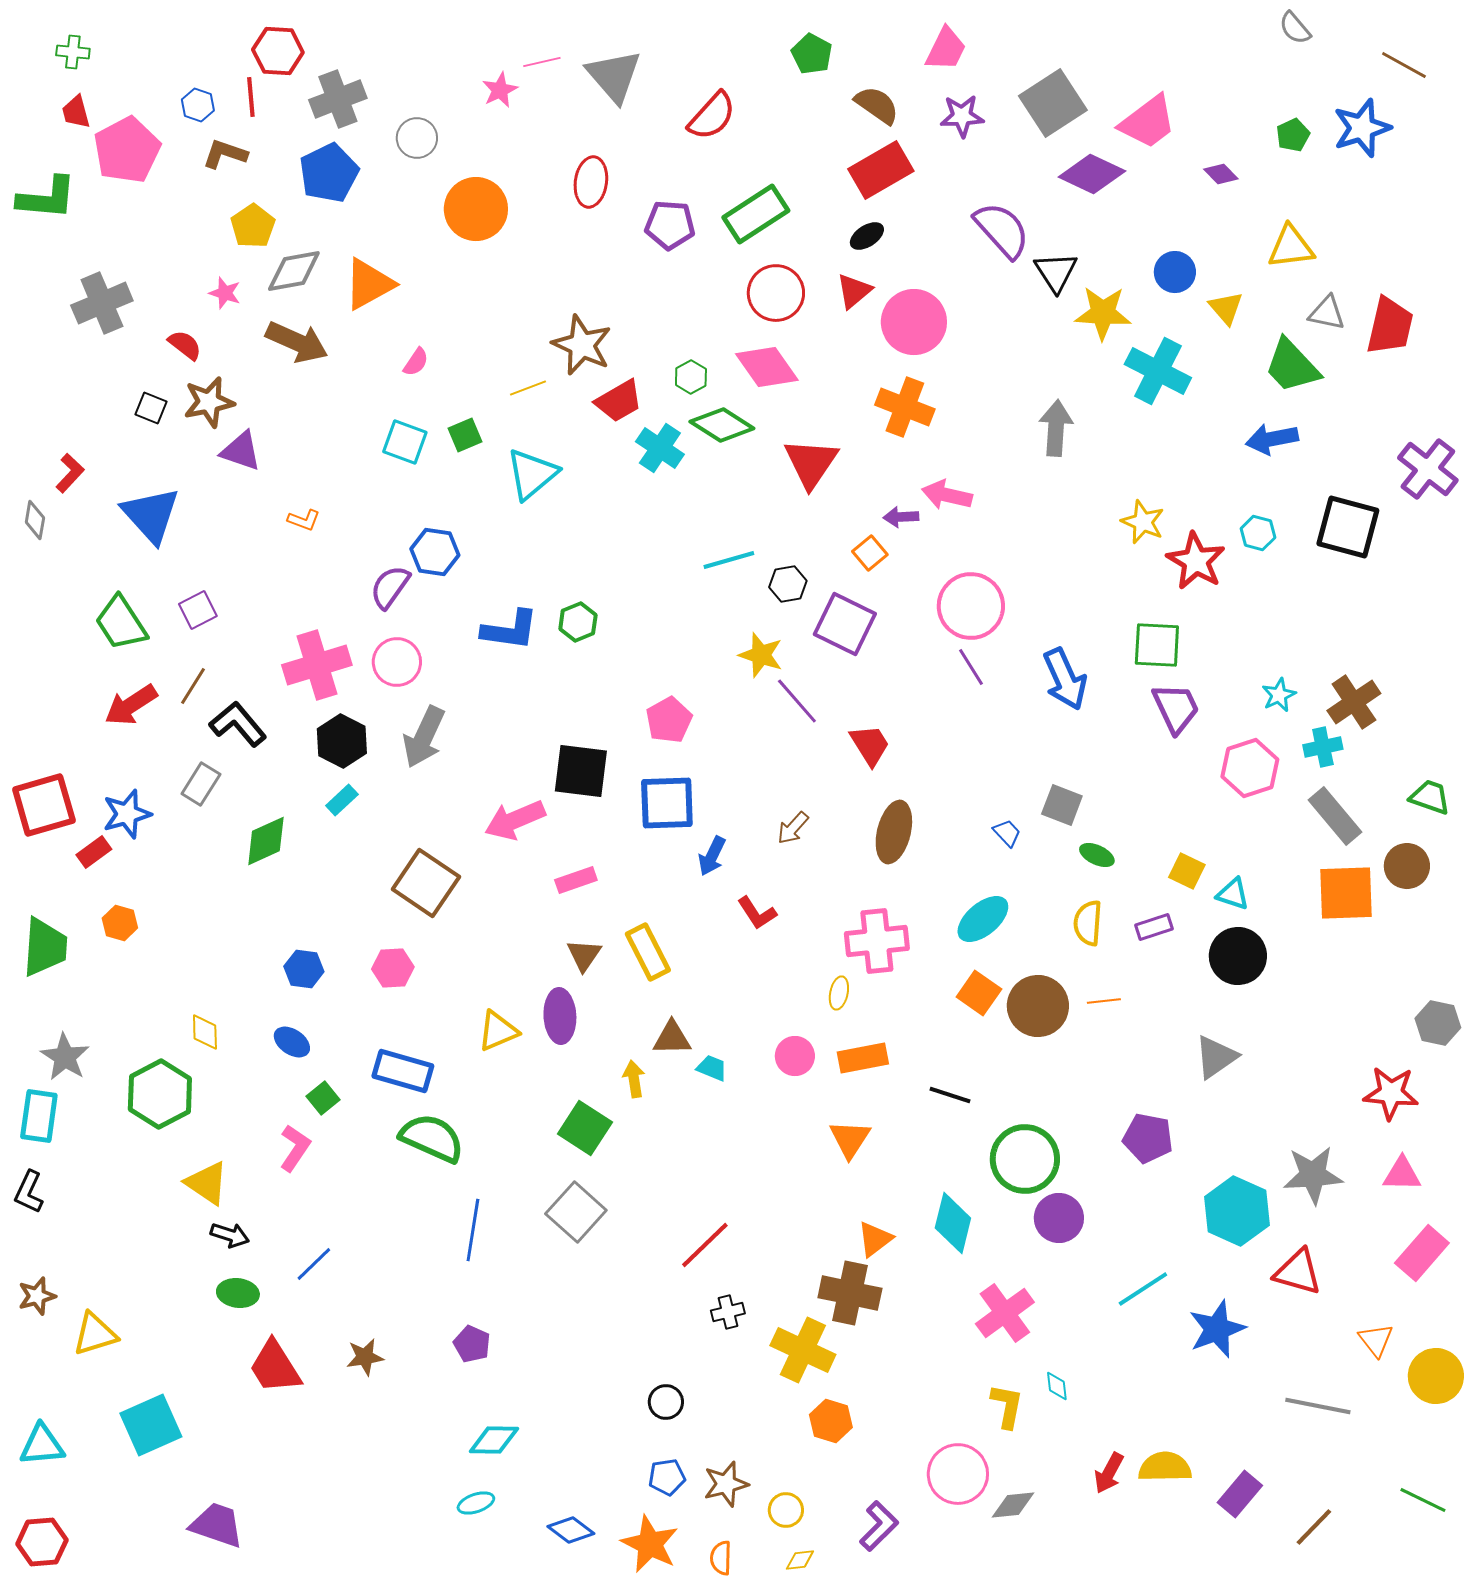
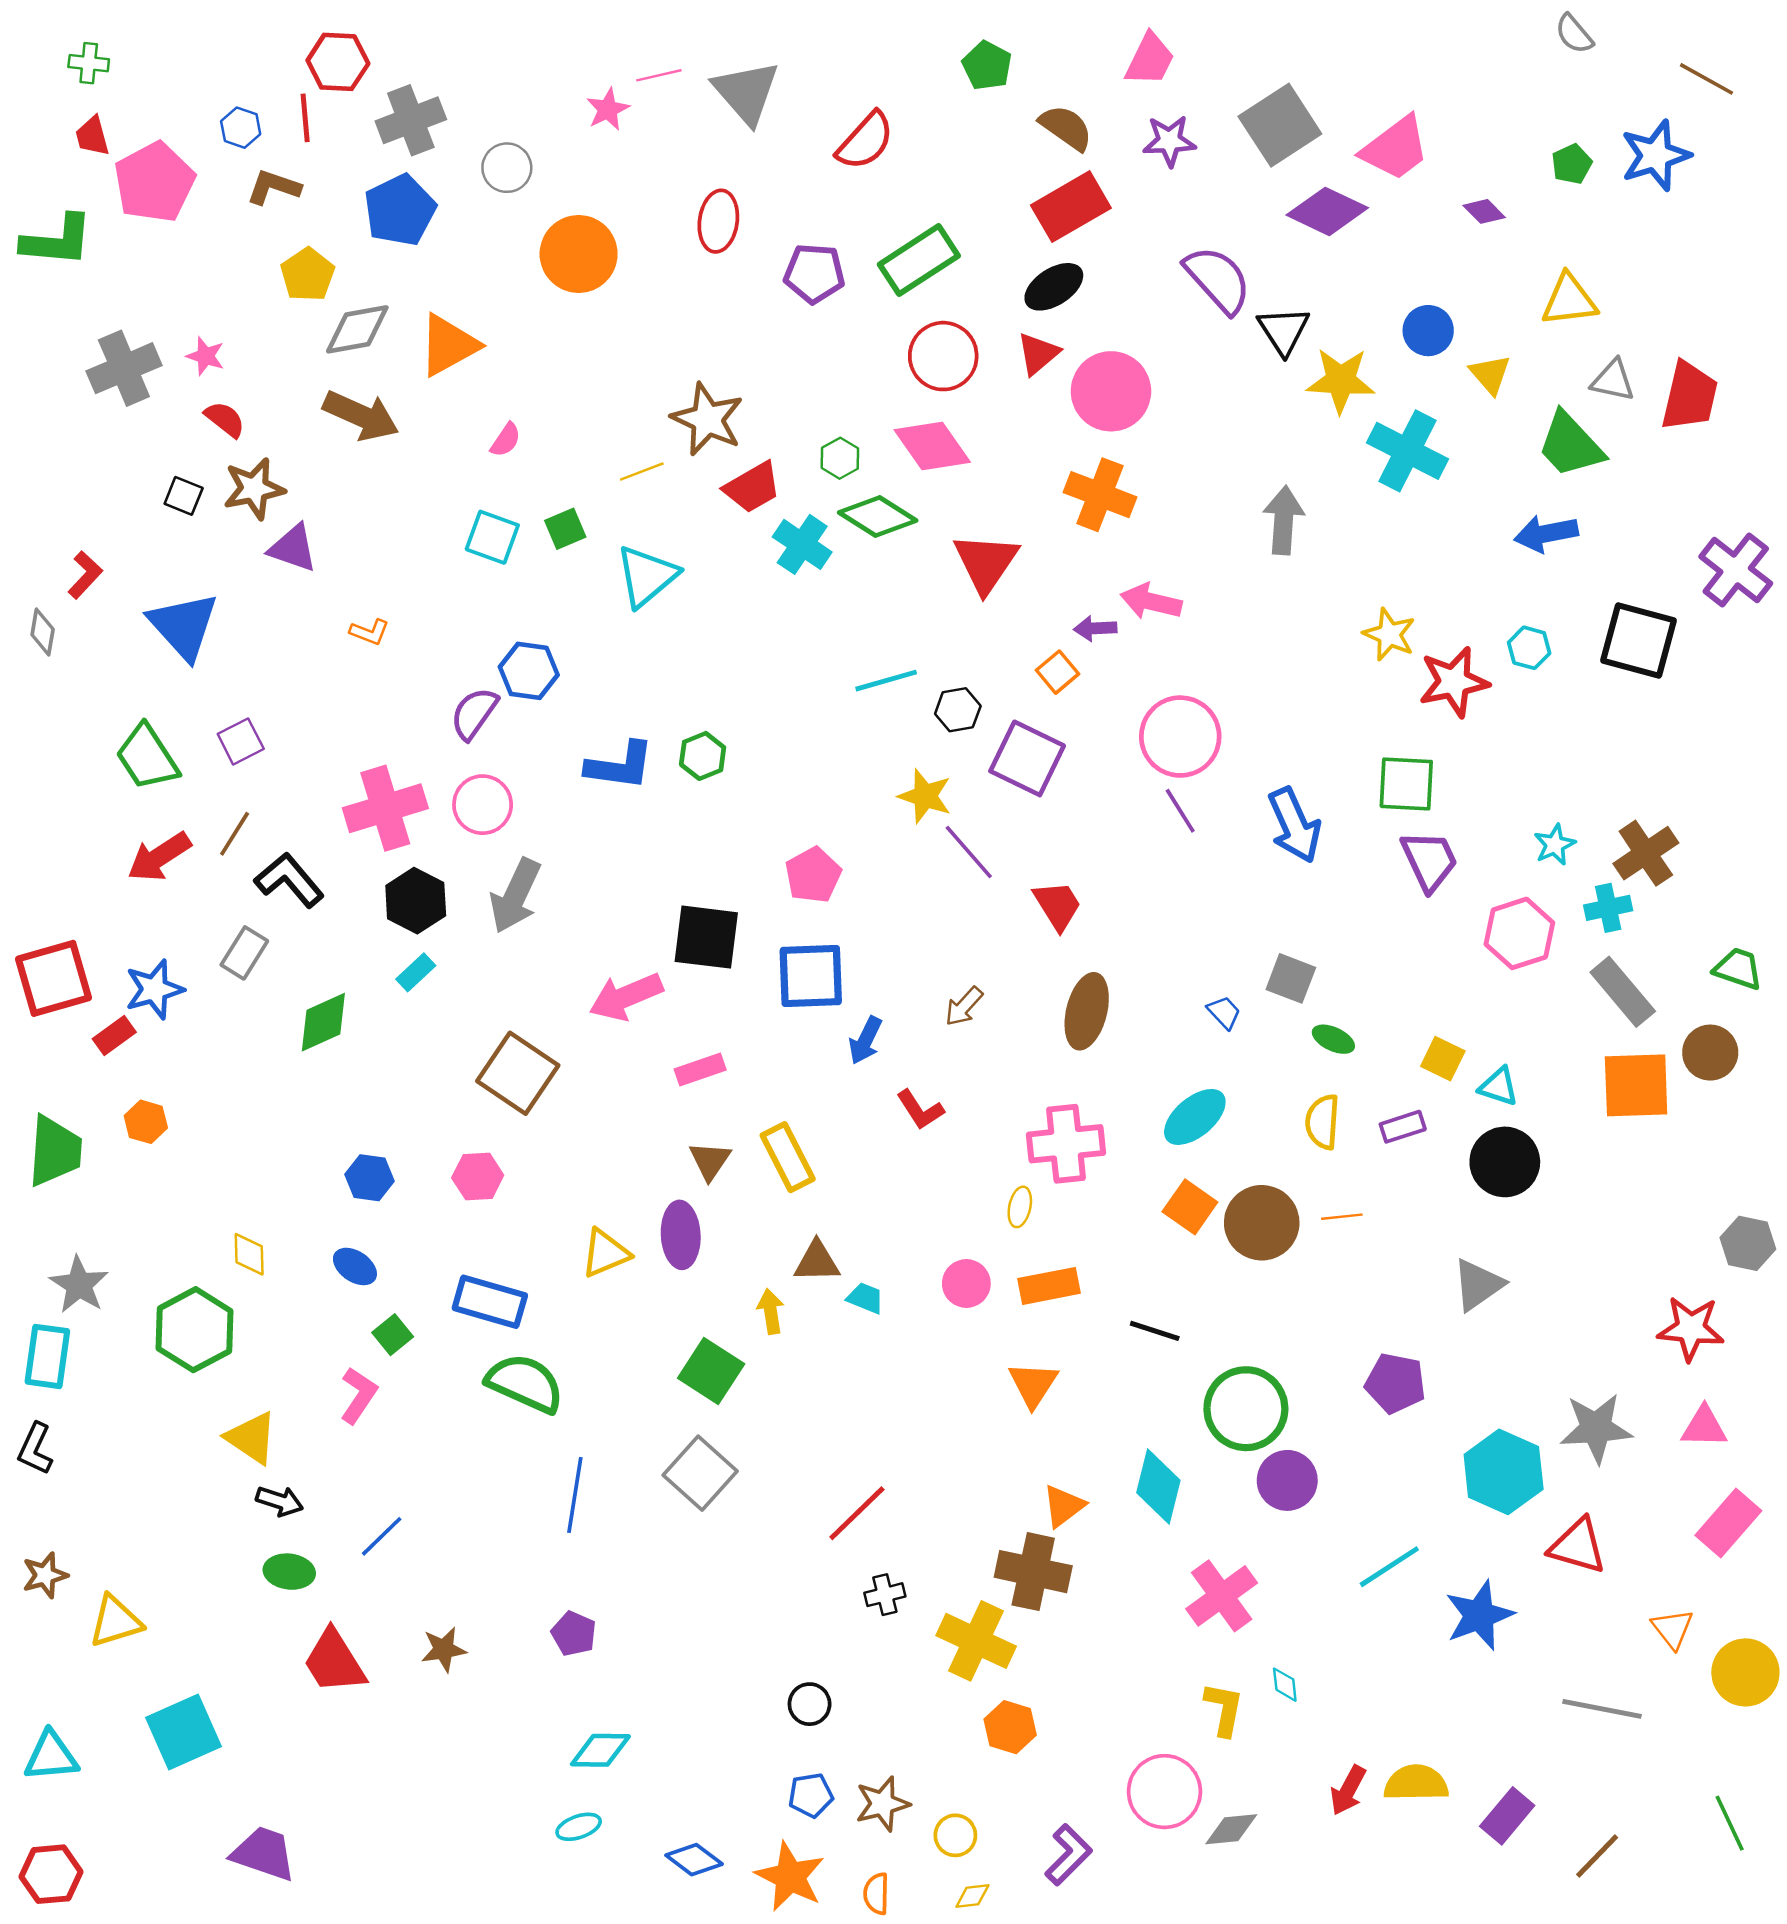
black ellipse: (867, 236) -> (1054, 287), size x1.4
pink star: (225, 293) -> (205, 356), moved
red star: (1196, 561) -> (1454, 682), turned 30
green line: (1423, 1500) -> (1730, 1823), turned 39

